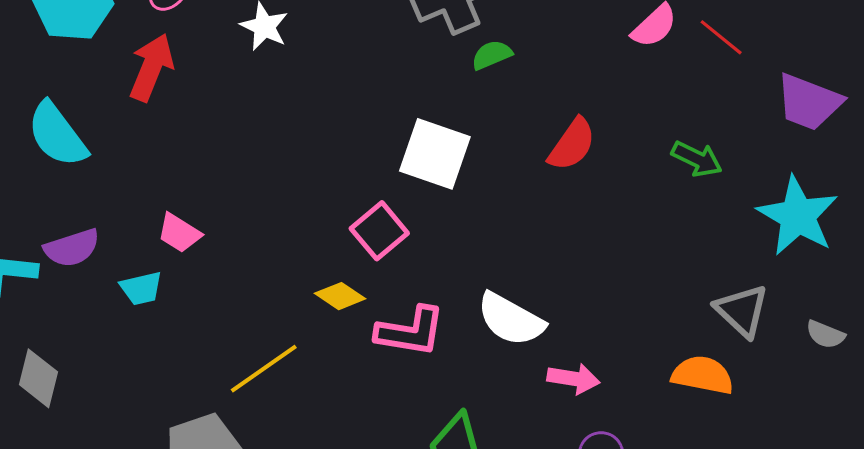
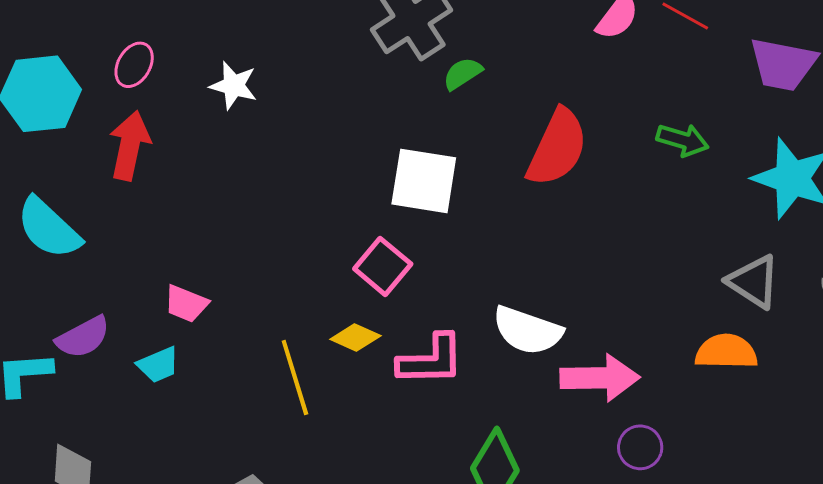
red semicircle: (572, 144) -> (557, 148), size x1.4
yellow line: (264, 369) -> (295, 378), moved, turned -62
pink arrow: (574, 379) -> (600, 378), size x1.5

